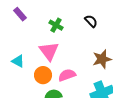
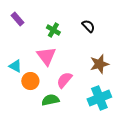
orange circle: (43, 75) -> (30, 81), moved
pink semicircle: (67, 75) -> (64, 80), turned -30

